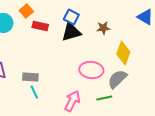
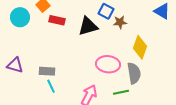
blue square: (71, 17) -> (106, 11), moved
gray semicircle: (117, 79) -> (134, 73), turned 125

